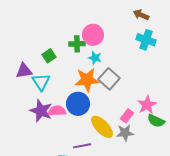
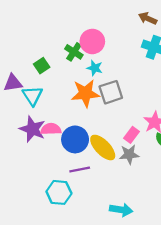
green cross: (77, 44) -> (74, 52), turned 35
gray square: (109, 79) -> (111, 92), turned 30
blue circle: (78, 104) -> (75, 139), moved

